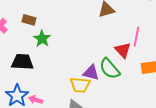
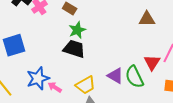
black trapezoid: (22, 62) -> (74, 49), moved
yellow trapezoid: (80, 85) -> (85, 85), moved, turned -50

